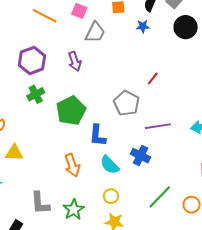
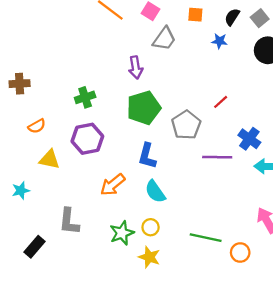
purple hexagon: (32, 60) -> (87, 139), moved
green pentagon: (71, 111) -> (144, 108), moved
blue cross: (141, 156) -> (249, 139), moved
orange arrow: (72, 165) -> (113, 185), turned 60
green line: (160, 197) -> (206, 238), turned 48
green star: (74, 210) -> (122, 233), moved

